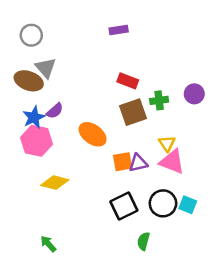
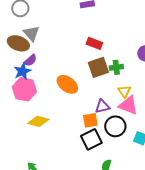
green cross: (159, 100) -> (116, 67), moved
purple semicircle: (55, 111) -> (30, 60), moved
orange square: (123, 162) -> (90, 120), moved
black circle: (163, 203) -> (115, 126), moved

